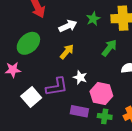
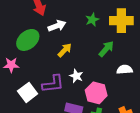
white arrow: (68, 26) -> (57, 26), moved

